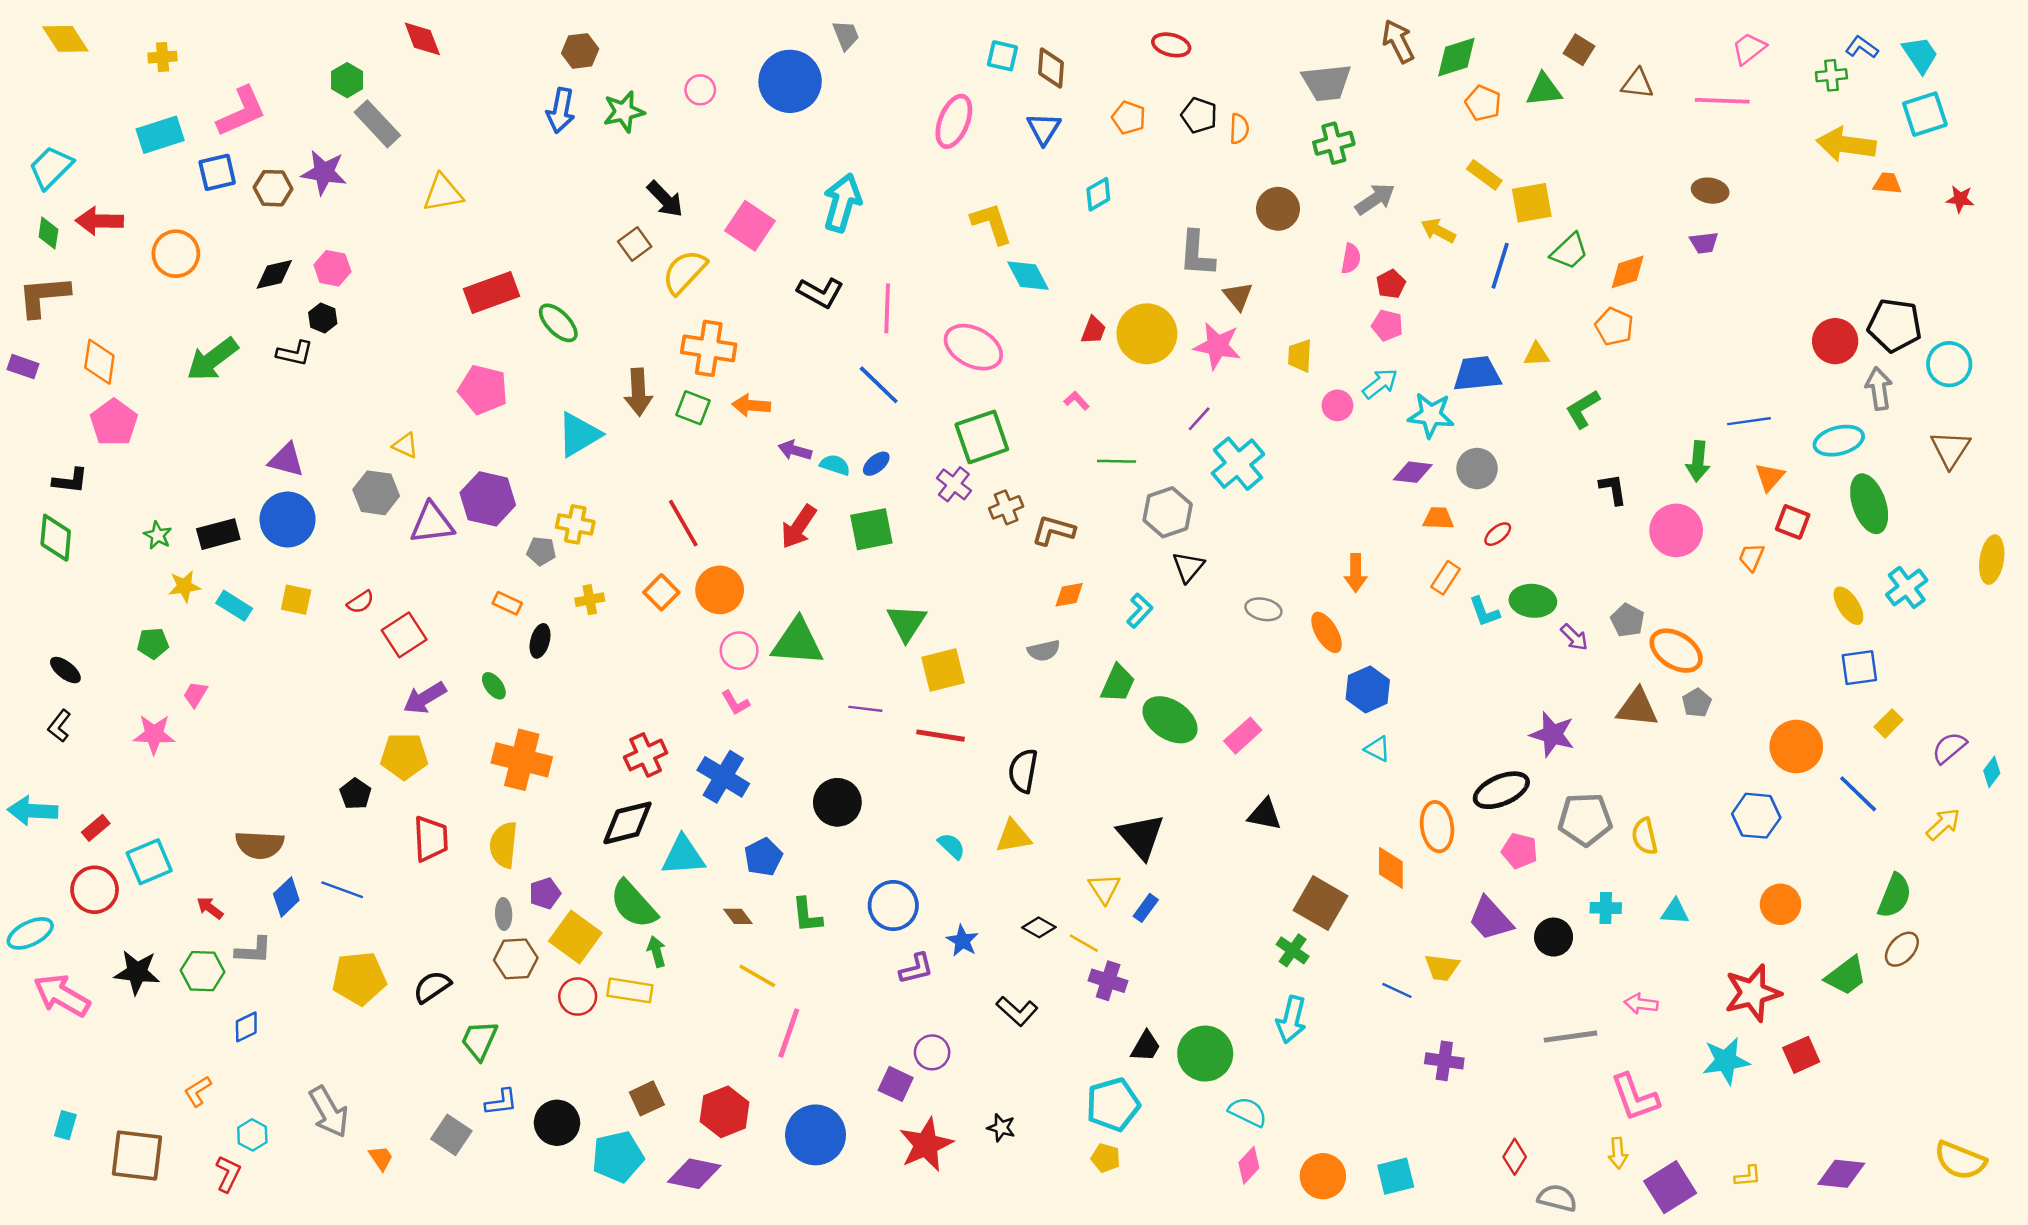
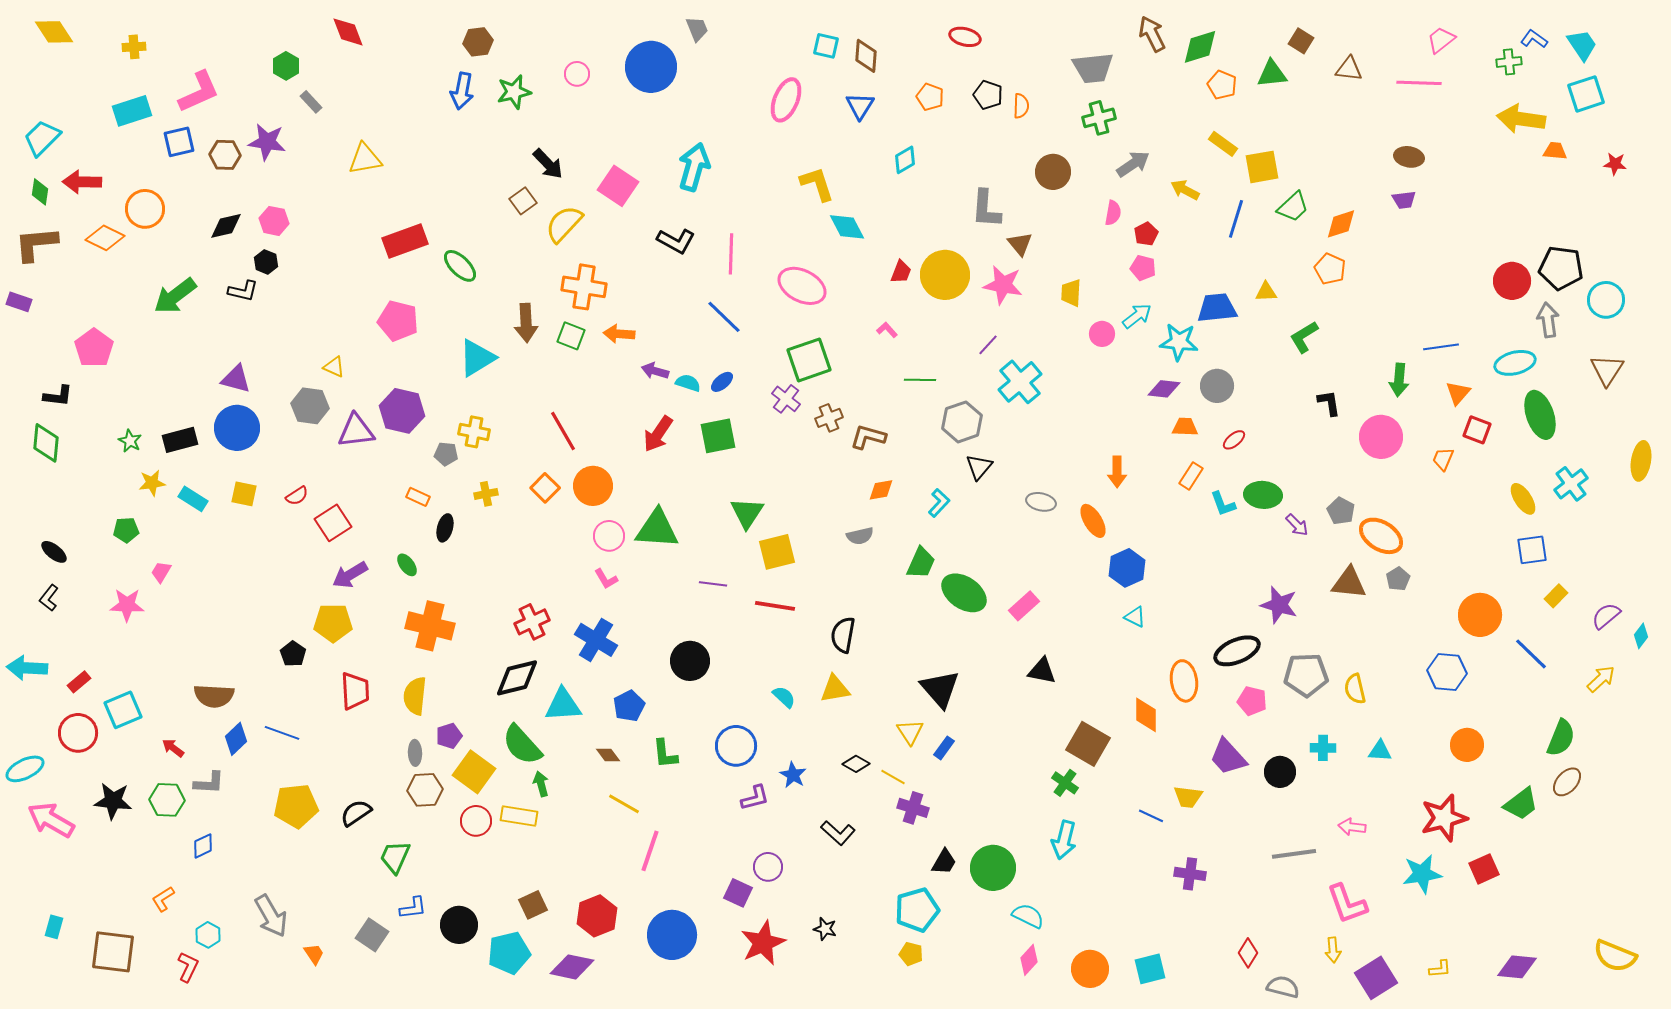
gray rectangle: (377, 124) -> (311, 102), size x0.6
orange diamond: (99, 362) -> (105, 238), moved, turned -72

